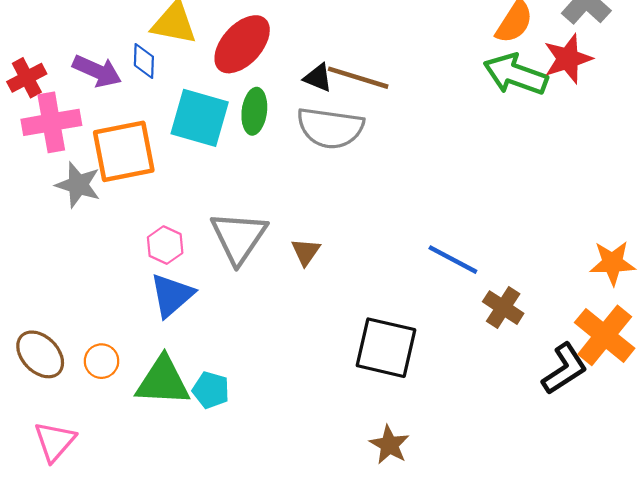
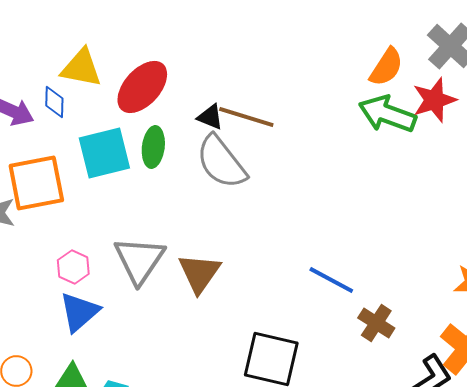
cyan square: (200, 118) -> (104, 153), turned -30
gray semicircle: (330, 128) -> (221, 162), turned 44
brown triangle: (306, 252) -> (199, 273), size x1.6

